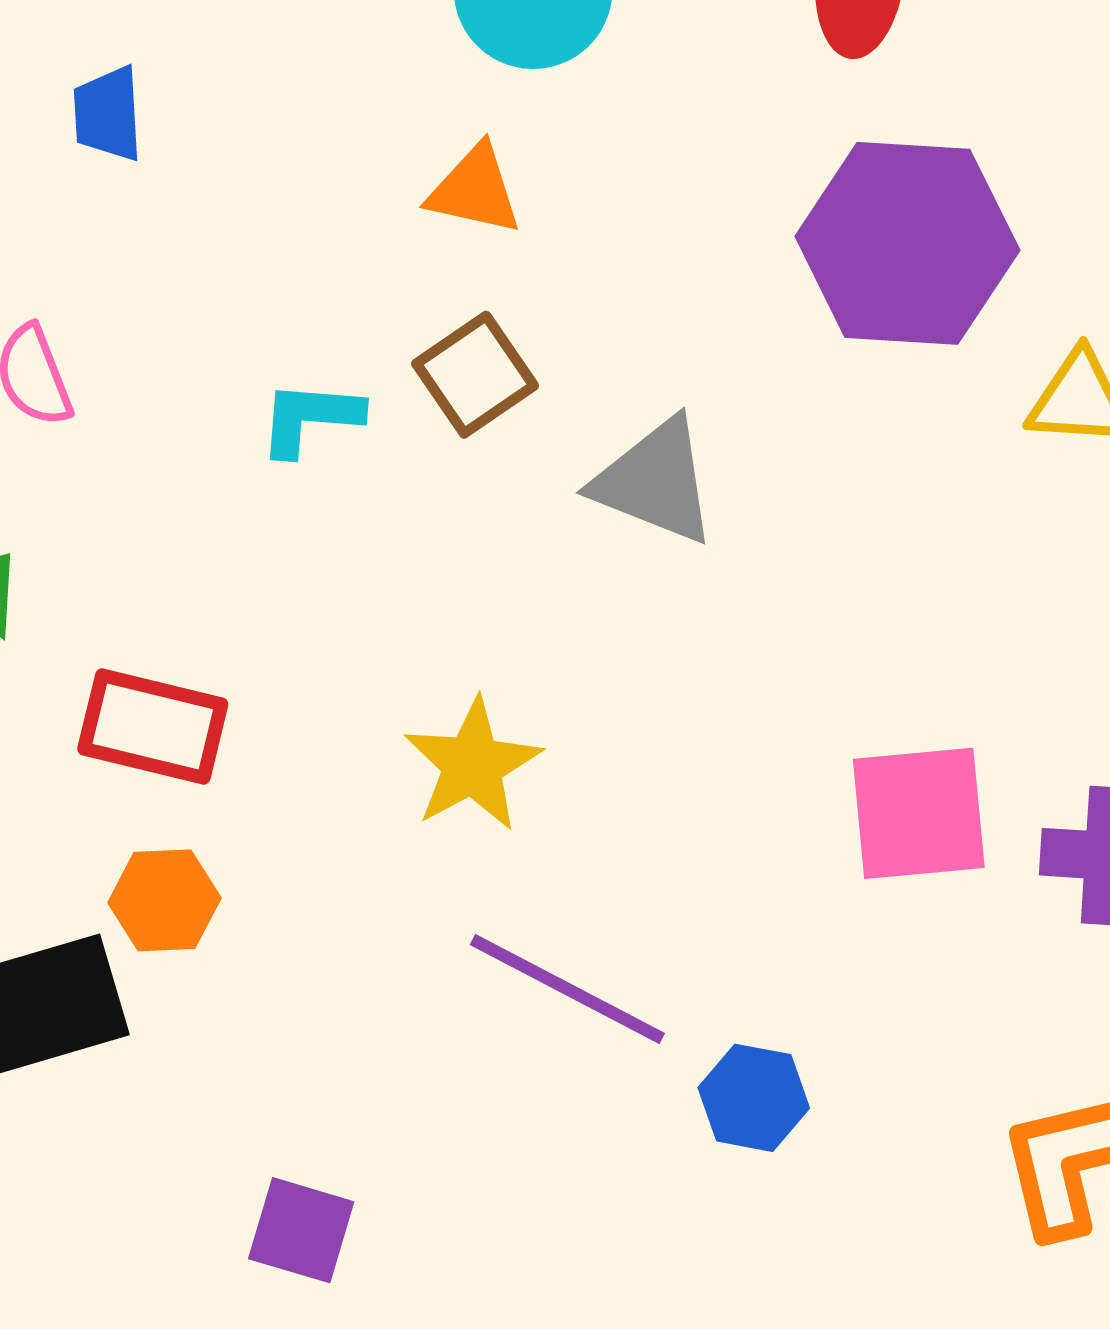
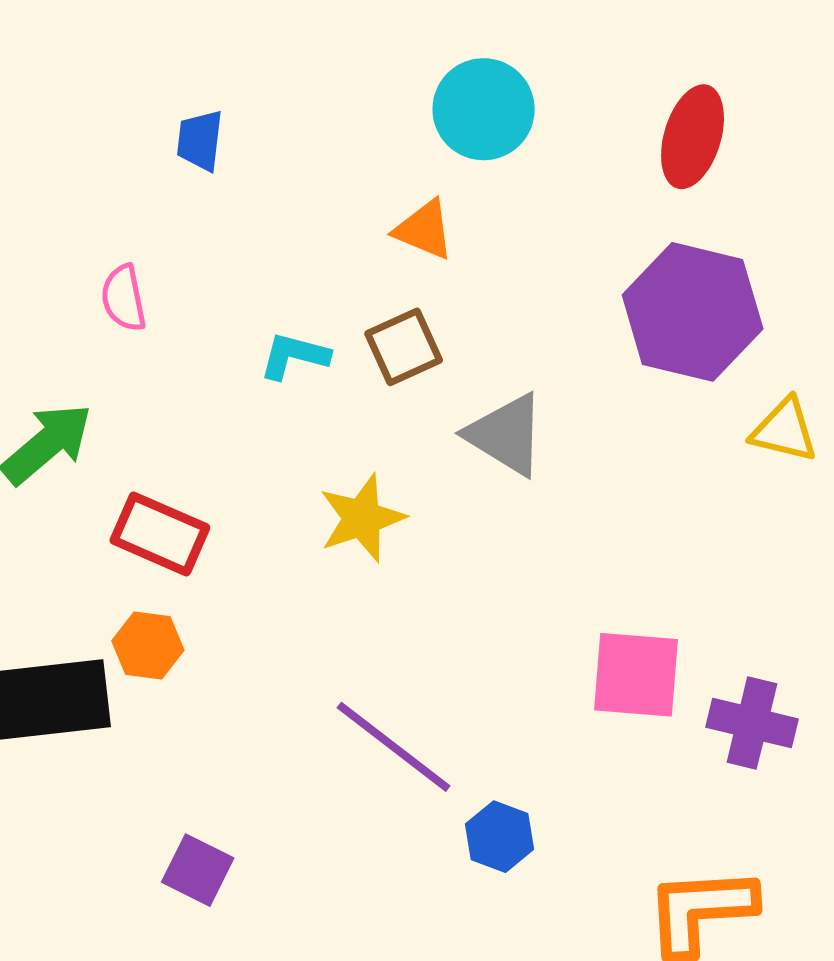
yellow star: (473, 765) -> (362, 518), moved

